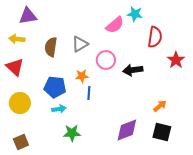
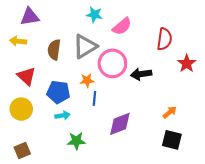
cyan star: (135, 14) -> (94, 15), moved
gray triangle: (80, 44) -> (85, 46), size x1.4
pink circle: (106, 60) -> (112, 63), size x1.4
red triangle: (15, 67) -> (27, 76), moved
purple diamond: (127, 130) -> (120, 124), moved

